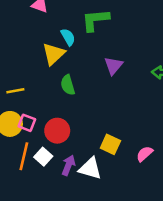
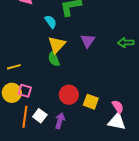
yellow triangle: (54, 54) -> (57, 45), moved
red circle: (57, 131) -> (69, 95), moved
pink semicircle: (145, 154) -> (118, 107), turned 104
white triangle: (90, 168) -> (117, 122), moved

